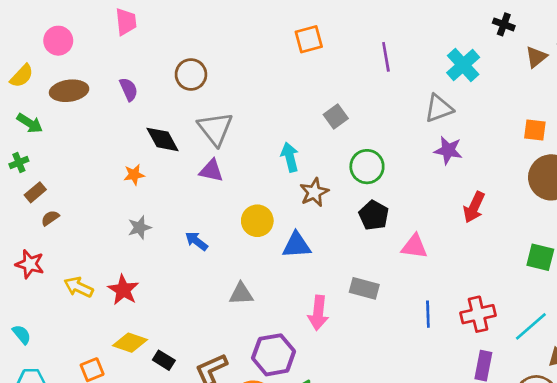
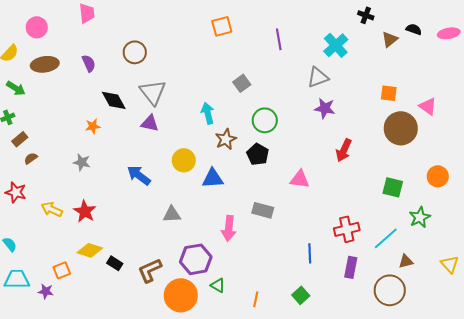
black pentagon: (374, 215) -> (258, 154), moved
gray star: (139, 228) -> (82, 162), moved, turned 30
blue arrow: (196, 241) -> (139, 175), size x1.4
blue line: (428, 314) -> (310, 253), moved

